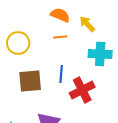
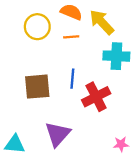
yellow arrow: (87, 24) -> (102, 22), size x1.4
yellow circle: (18, 43) -> (37, 27), moved

